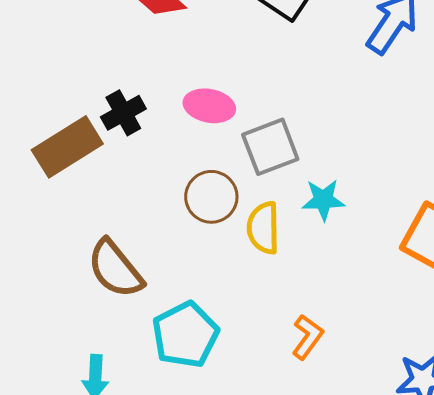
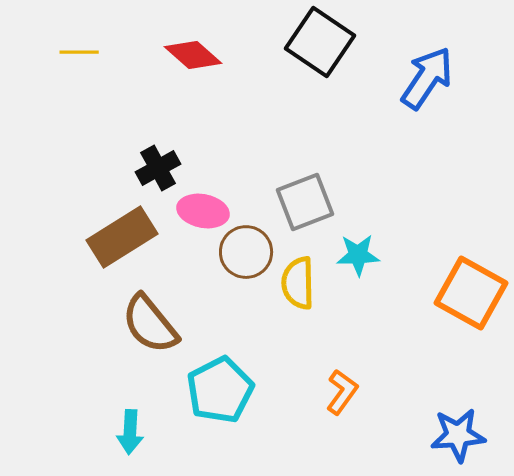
pink ellipse: (209, 106) -> (203, 211), moved
brown rectangle: (67, 147) -> (122, 237), moved

